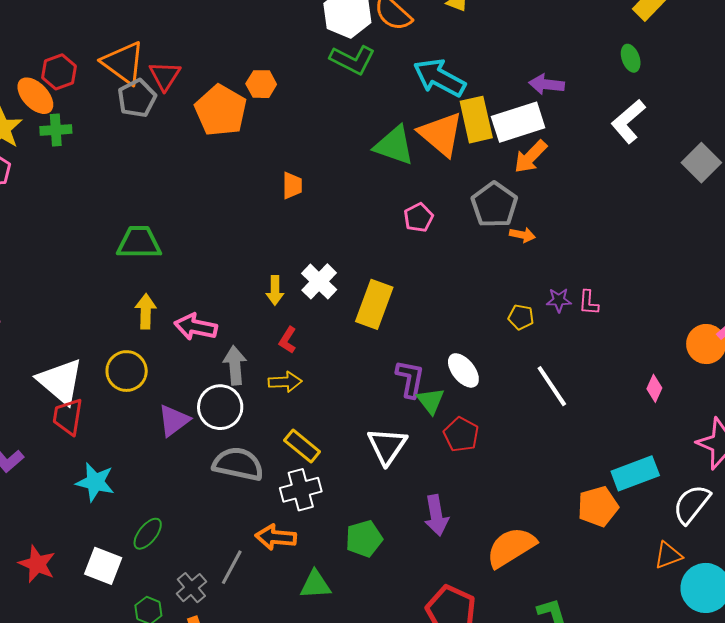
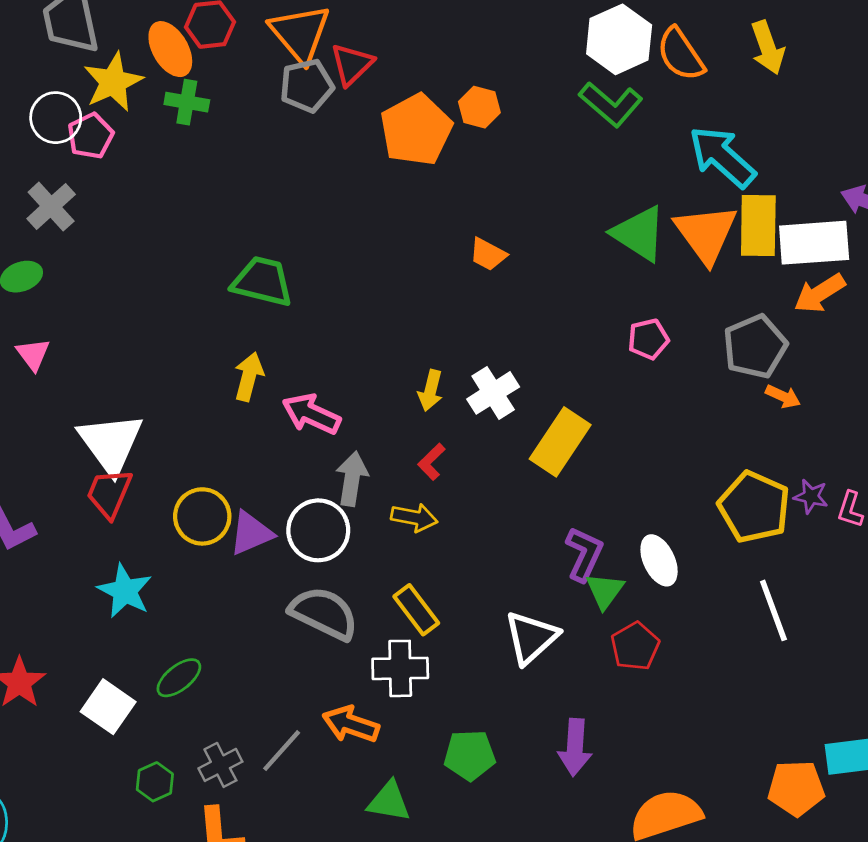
orange trapezoid: (292, 185) -> (488, 254), turned 104
yellow pentagon: (521, 317) -> (754, 507), size x2.0
yellow circle: (127, 371) -> (202, 516), moved

